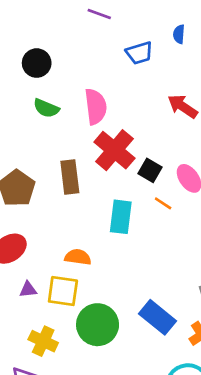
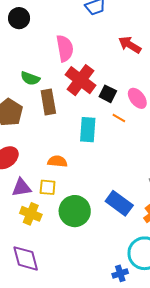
green semicircle: (46, 108) -> (30, 78), moved
purple triangle: (28, 289) -> (21, 188), size x1.5
yellow square: (63, 291) -> (48, 187), size x0.7
yellow cross: (43, 341) -> (31, 214), moved

